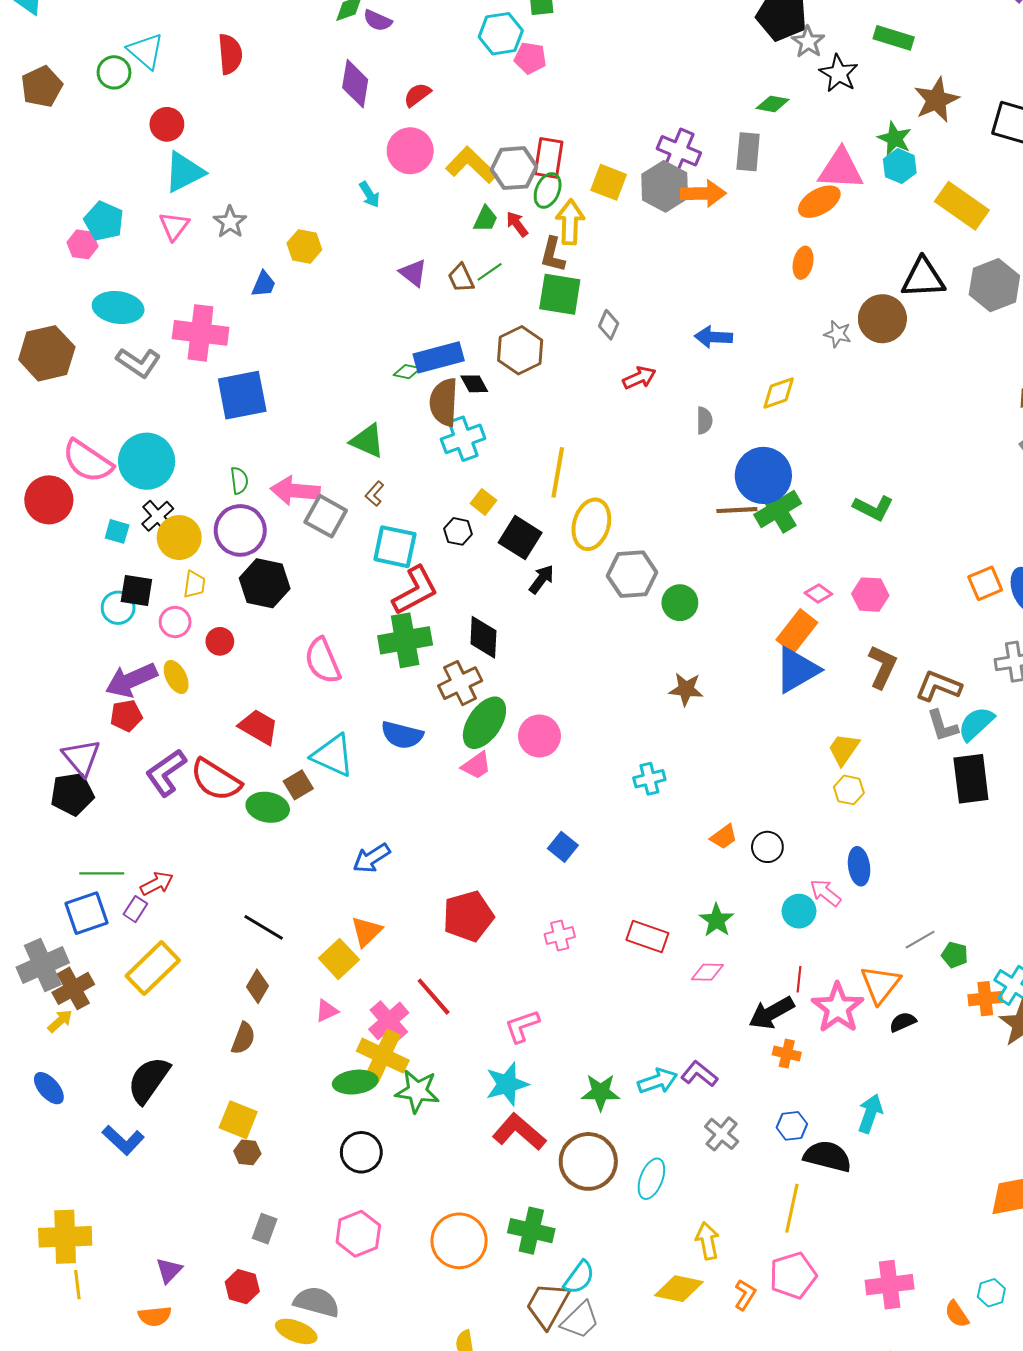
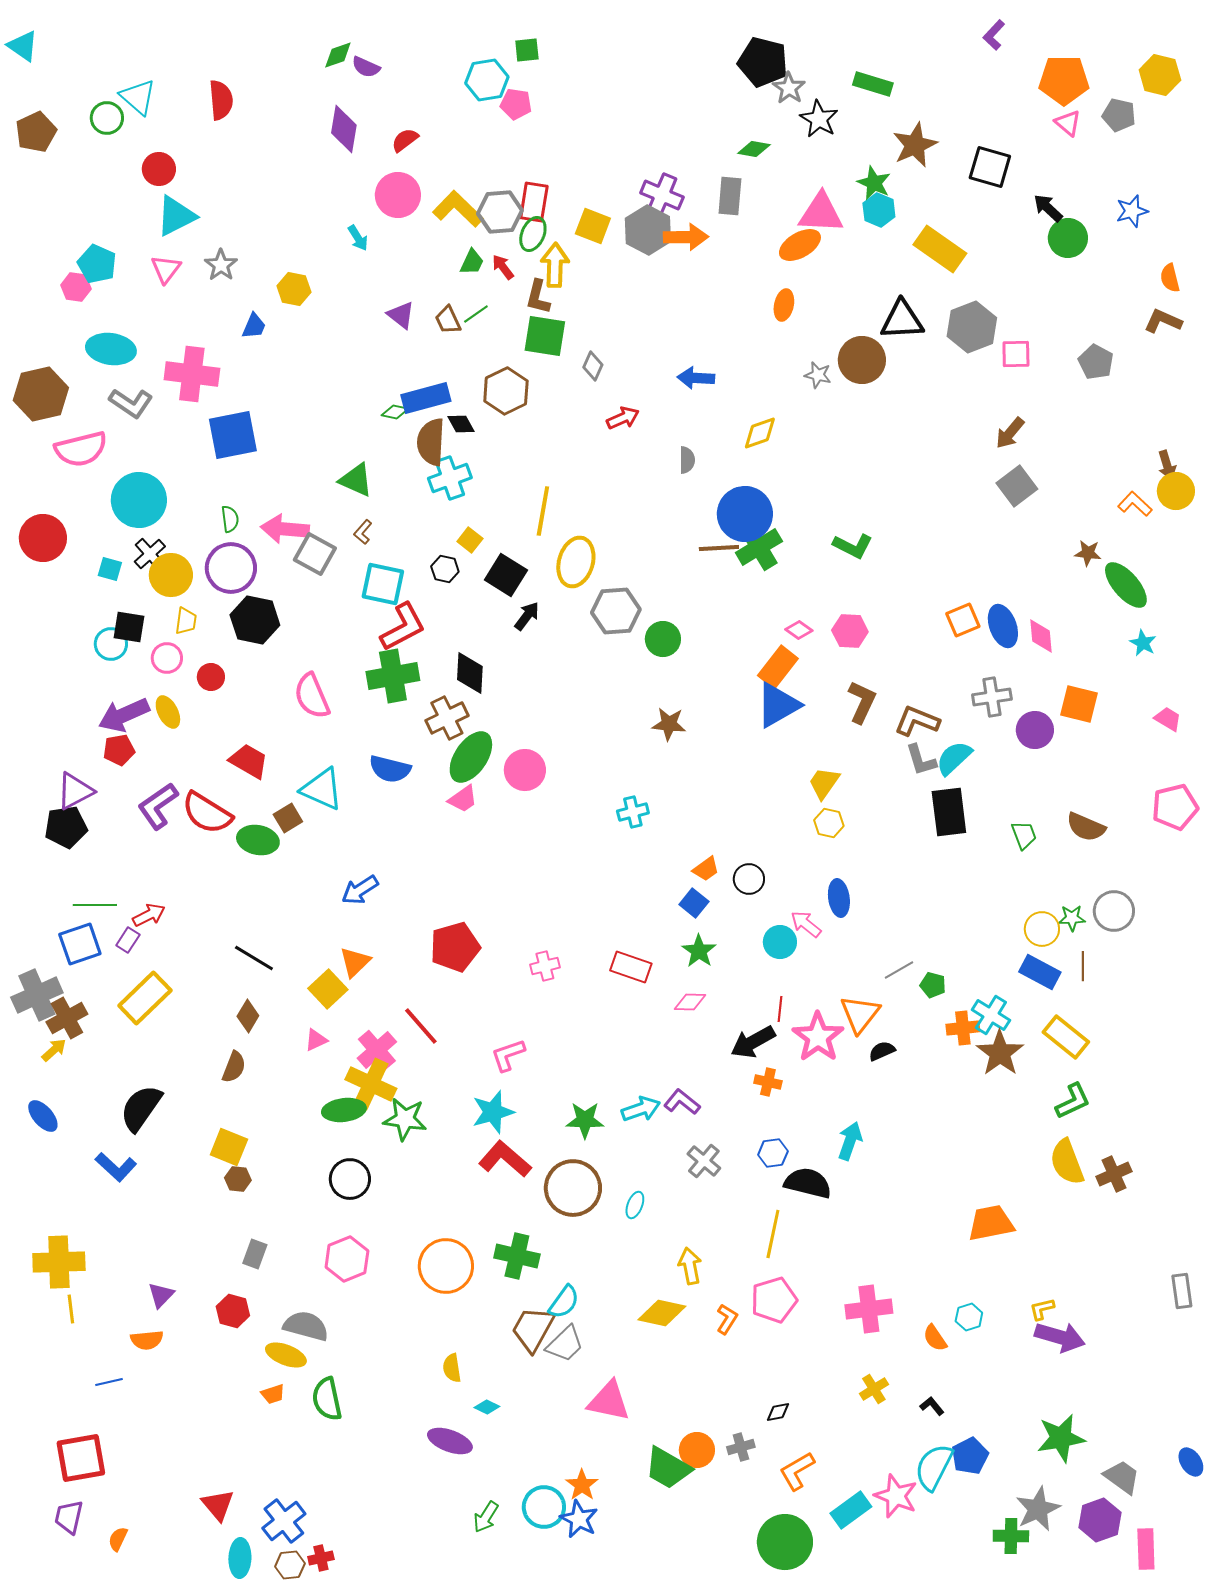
pink semicircle: (88, 461) -> (81, 449), moved, turned -48
purple triangle: (81, 757) -> (75, 791), turned 42
blue square: (563, 847) -> (694, 903), moved
cyan ellipse: (651, 1179) -> (635, 1205), size x0.7

